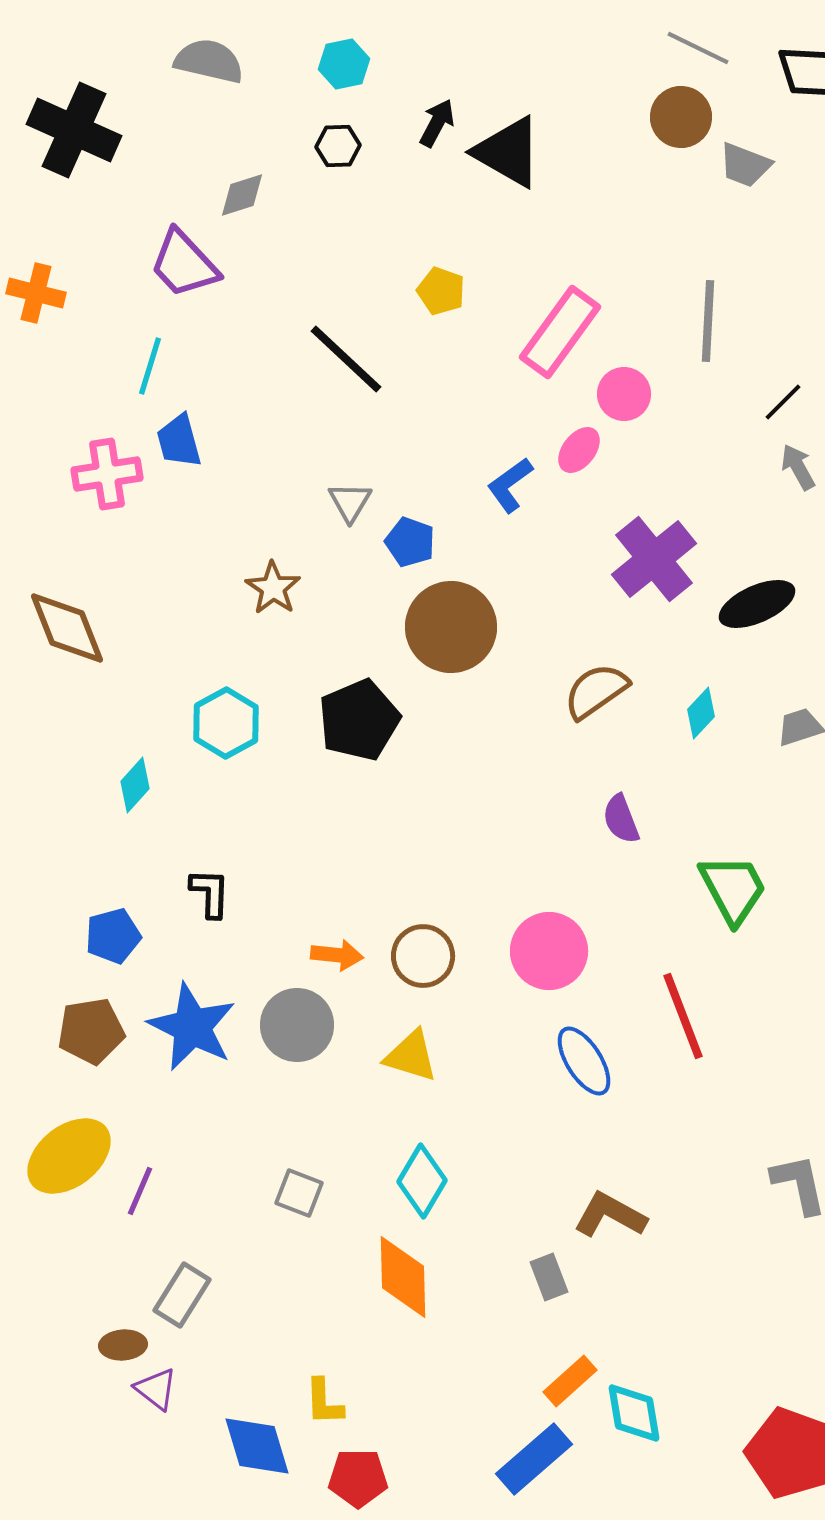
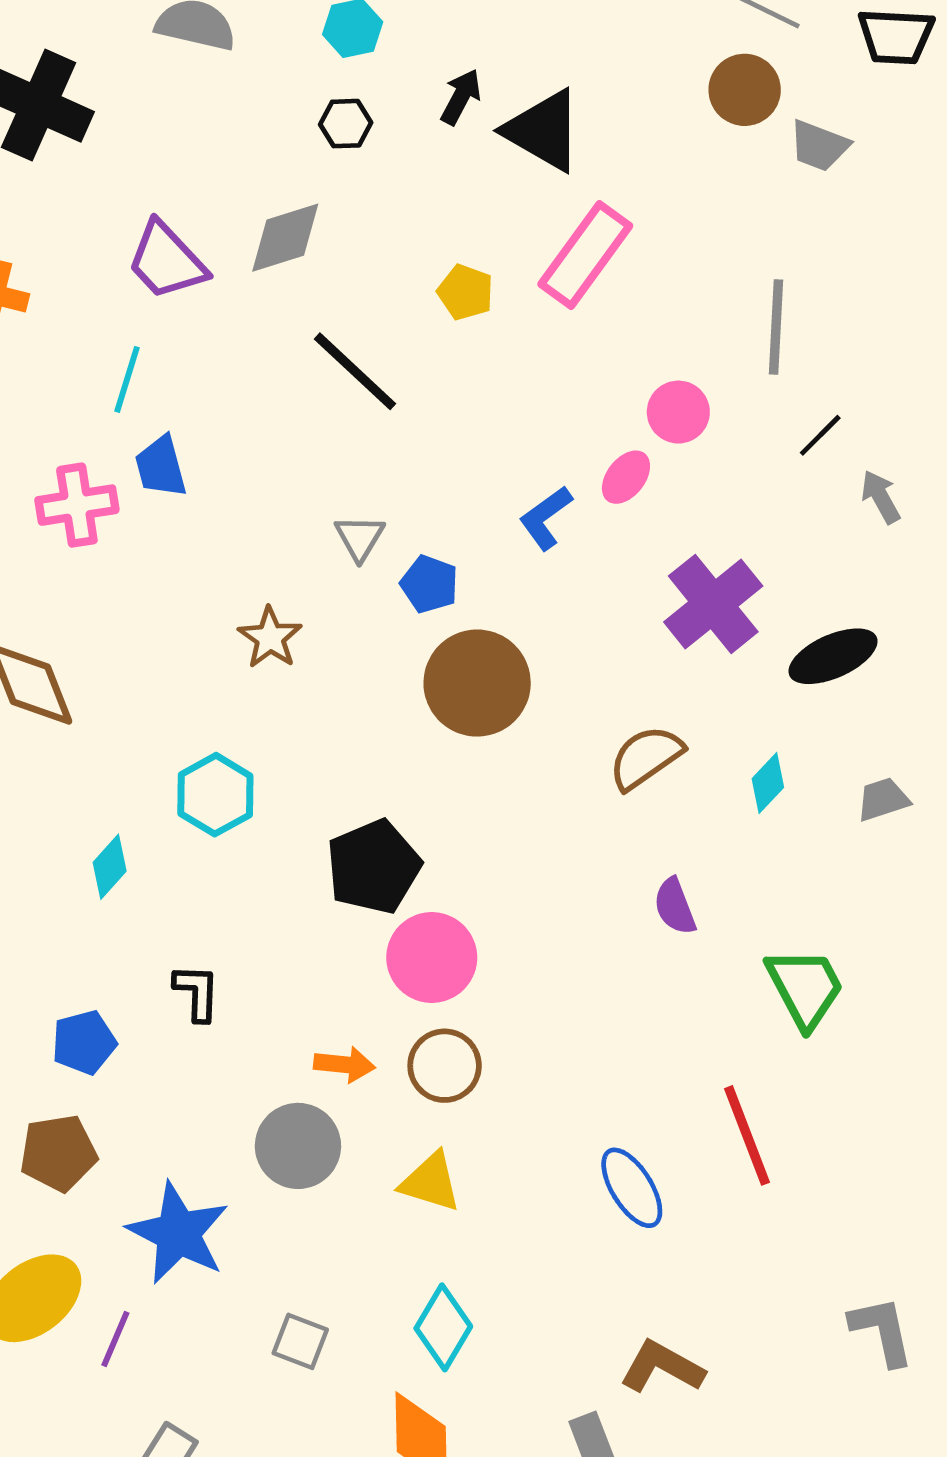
gray diamond: (242, 195) -> (285, 238), moved, size x1.4
pink rectangle: (560, 332) -> (585, 255), moved
black line: (783, 402) -> (820, 435), moved
black pentagon: (359, 720) -> (374, 867), moved
pink circle: (549, 951) -> (432, 958), moved
blue star: (192, 1027) -> (178, 1233), moved

